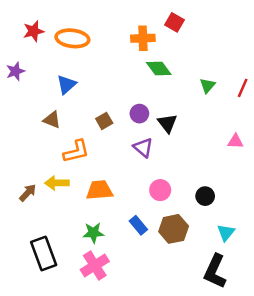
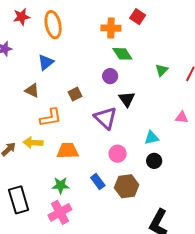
orange ellipse: (72, 38) -> (53, 25), turned 68
purple circle: (139, 114) -> (110, 76), moved
purple triangle: (143, 148) -> (106, 118), size x1.4
cyan triangle: (226, 232) -> (152, 138), moved, turned 35

